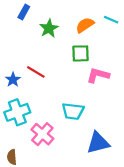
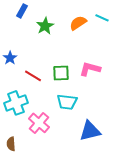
green square: (81, 53) -> (61, 73), moved
red line: (36, 72) -> (33, 76), moved
blue star: (13, 80) -> (10, 58), moved

